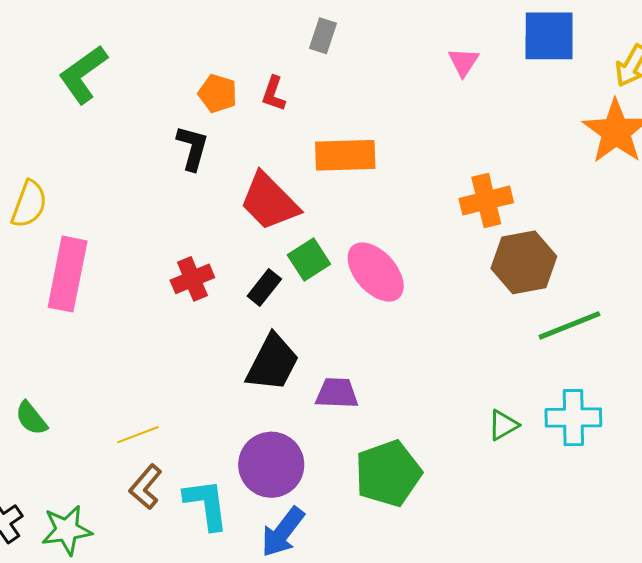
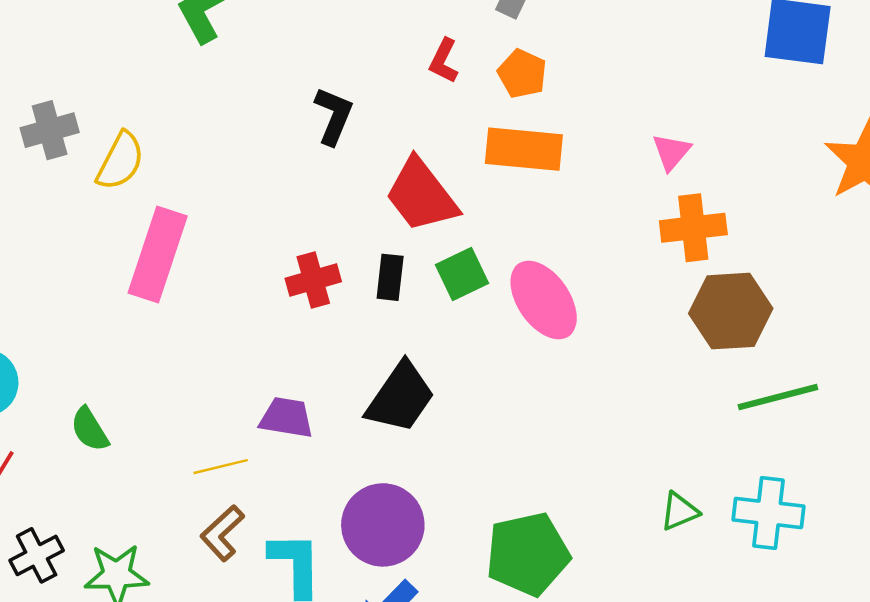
pink triangle: (463, 62) -> (671, 152), moved
orange pentagon: (218, 93) -> (522, 74), moved
black rectangle: (264, 288) -> (390, 277), moved, turned -39
purple trapezoid: (337, 393) -> (286, 418), moved

